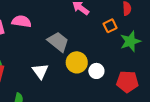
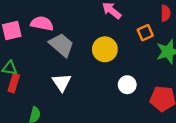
gray trapezoid: (58, 42) -> (61, 45), moved
yellow circle: (77, 62) -> (105, 49), moved

